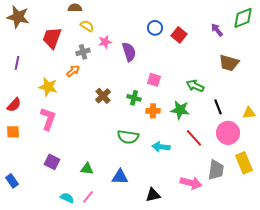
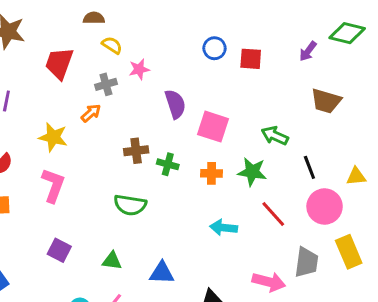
green diamond: (243, 18) -> (347, 33), turned 35
purple arrow: (217, 30) -> (308, 51), turned -104
red square: (179, 35) -> (251, 59), turned -35
purple semicircle: (129, 52) -> (175, 104), moved
pink square: (154, 80) -> (213, 127), size x1.5
brown cross: (103, 96) -> (136, 151), turned 35
green cross: (134, 98) -> (168, 164), moved
green semicircle: (128, 137) -> (130, 205), moved

